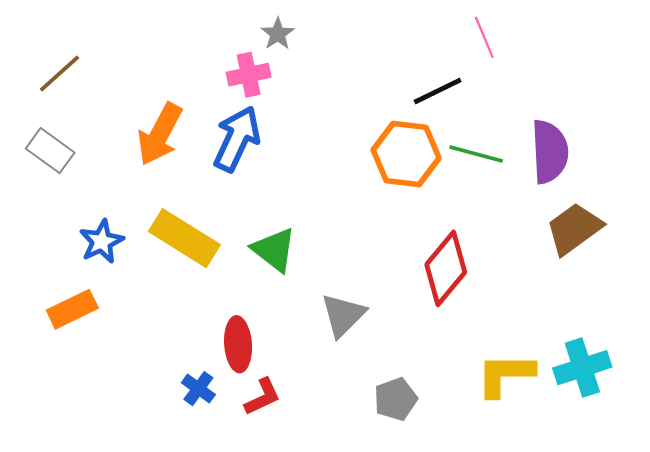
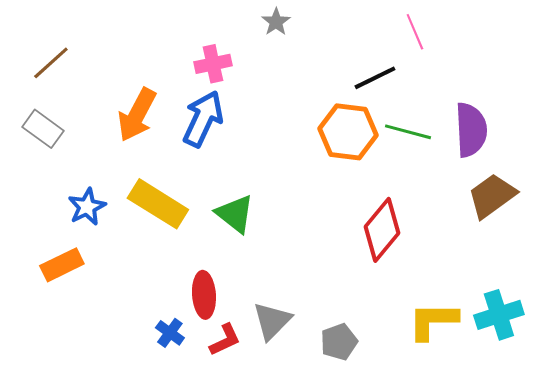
gray star: (278, 34) -> (276, 22), moved
gray triangle: (343, 315) -> (272, 321), moved

